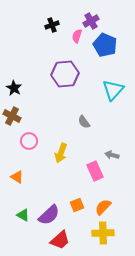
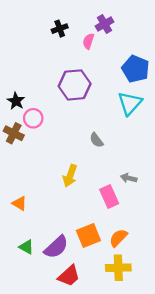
blue pentagon: (105, 45) -> (136, 69), moved
pink circle: (29, 141) -> (33, 118), moved
orange square: (77, 205) -> (88, 236), size x1.5

